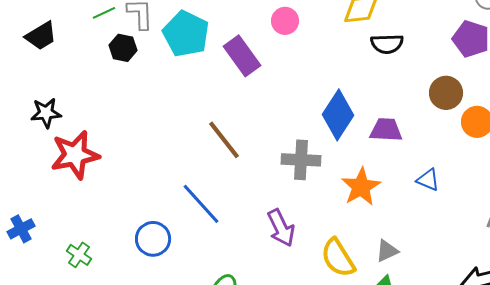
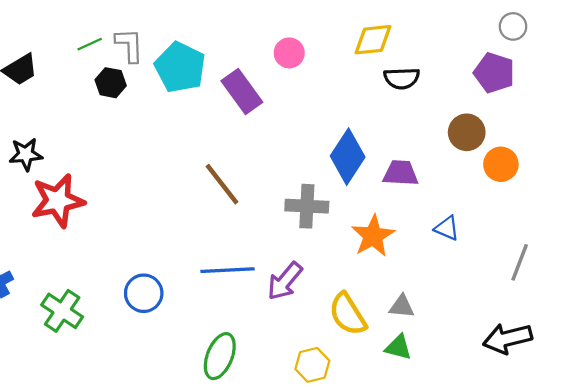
blue line: (201, 204) -> (227, 270), moved, turned -51
purple arrow: (281, 228) -> (285, 281), turned 66
gray triangle: (387, 251) -> (402, 306), turned 30
green cross: (79, 255) -> (62, 311), size x1.5

